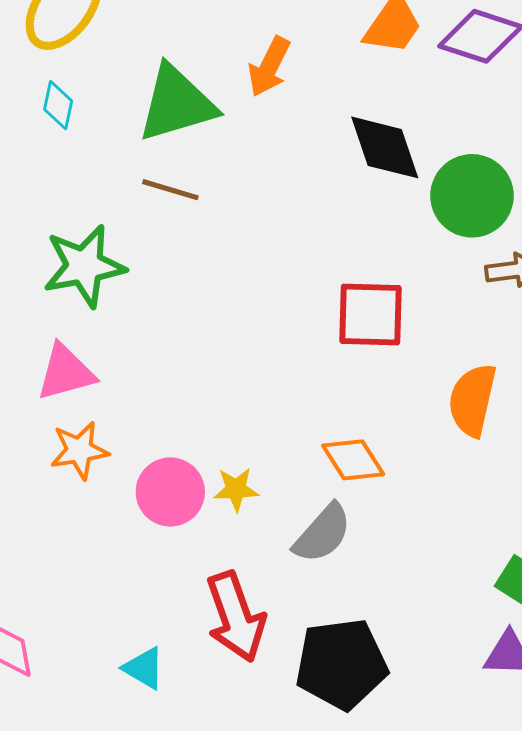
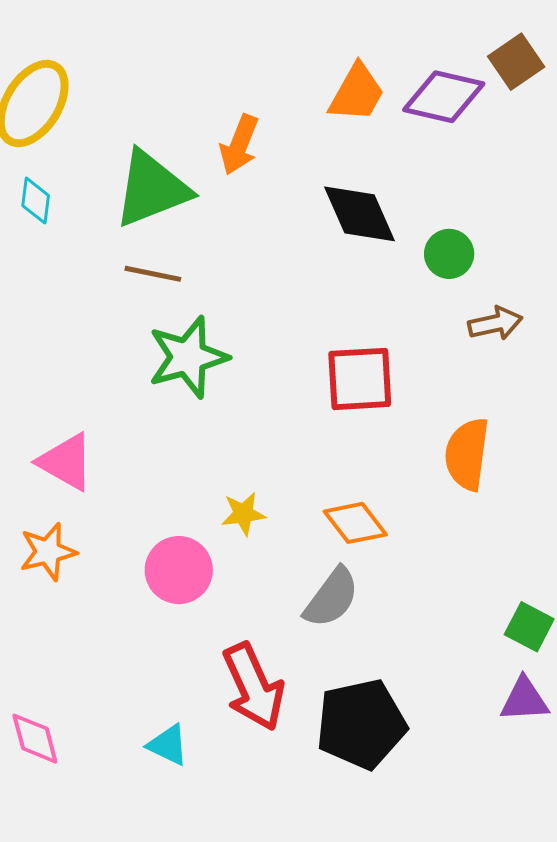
green circle: (472, 196) -> (449, 254), size x0.6
green star: (84, 266) -> (188, 357), moved
pink triangle: (66, 372) -> (66, 462), turned 50
orange star: (79, 450) -> (48, 552), moved
yellow star: (236, 489) -> (243, 514), moved

